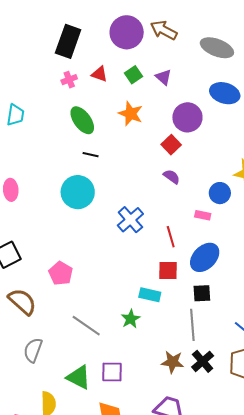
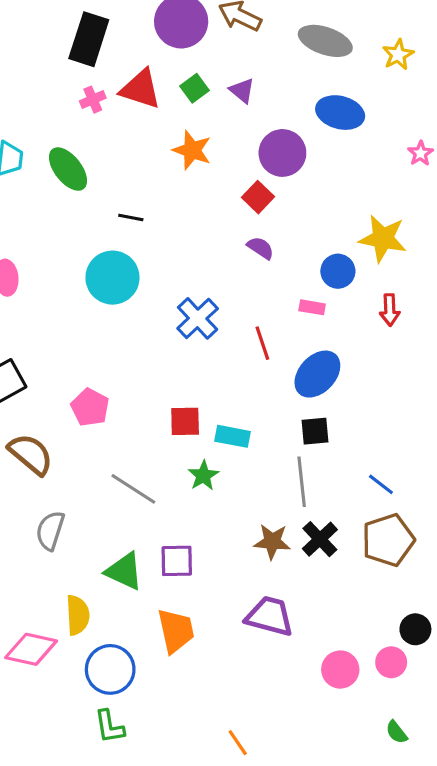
red triangle: (100, 74) -> (140, 89), size x1.6
green ellipse: (82, 120) -> (68, 169), moved
red square: (168, 271) -> (185, 421), moved

